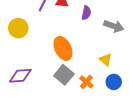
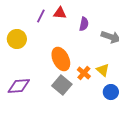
orange cross: (86, 82) -> (84, 73), moved

